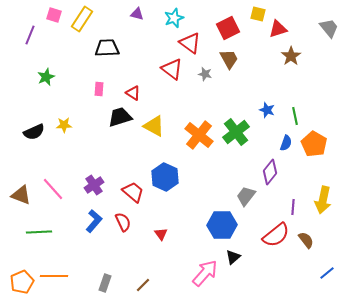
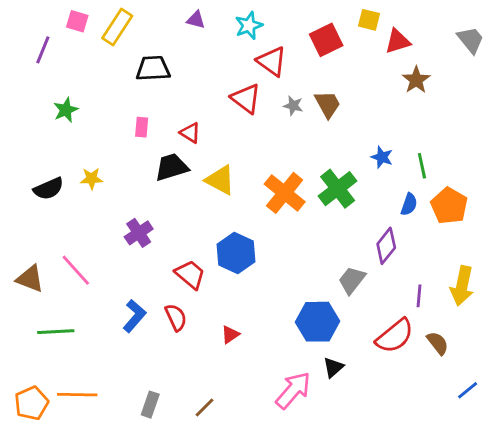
brown trapezoid: (229, 59) -> (328, 104), moved
purple cross: (94, 185) -> (139, 233), moved
red triangle: (161, 234) -> (230, 335), turned 32

